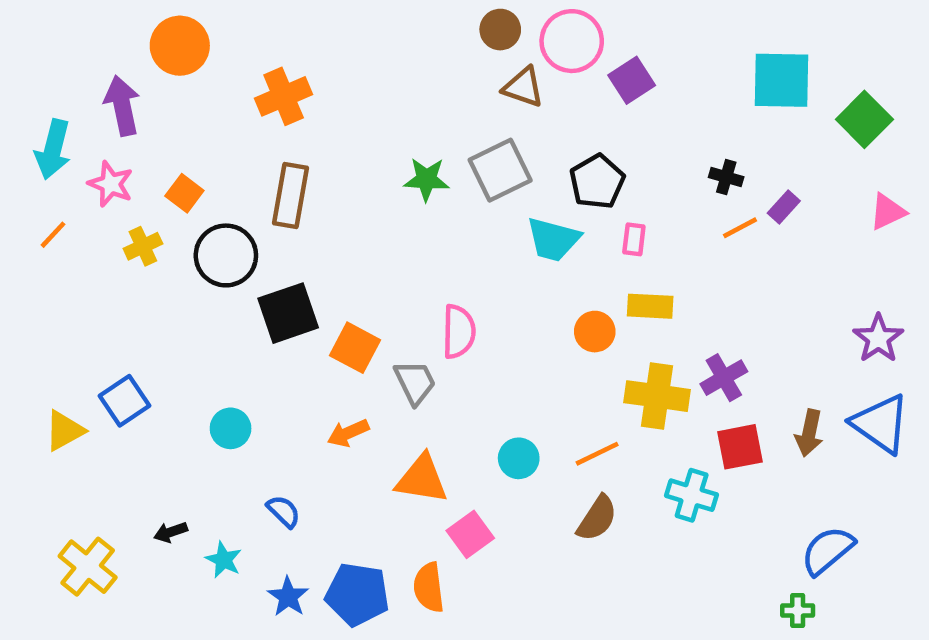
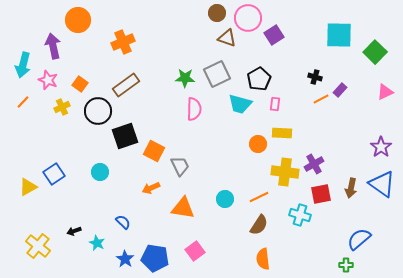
brown rectangle: (290, 196) -> (126, 85), turned 44
pink semicircle: (459, 332) -> (194, 109), moved
cyan circle: (231, 428) -> (100, 172), moved
pink square: (470, 534) -> (195, 251), moved
orange semicircle: (429, 587) -> (263, 259), moved

